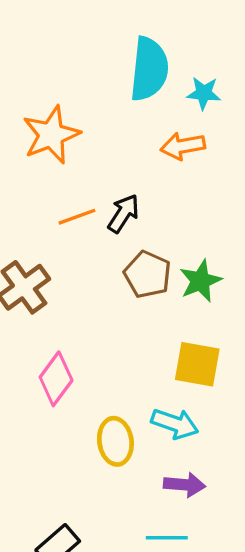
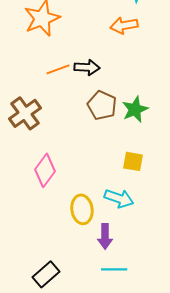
black arrow: (123, 213) -> (87, 67), turned 60
yellow square: (197, 364) -> (133, 161), size x0.7
purple arrow: (184, 485) -> (105, 236), moved, turned 85

